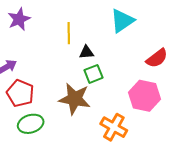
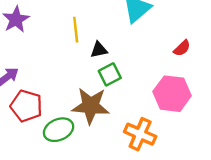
red semicircle: (157, 58) -> (182, 48), size x0.7
green ellipse: (31, 124) -> (59, 130), moved

